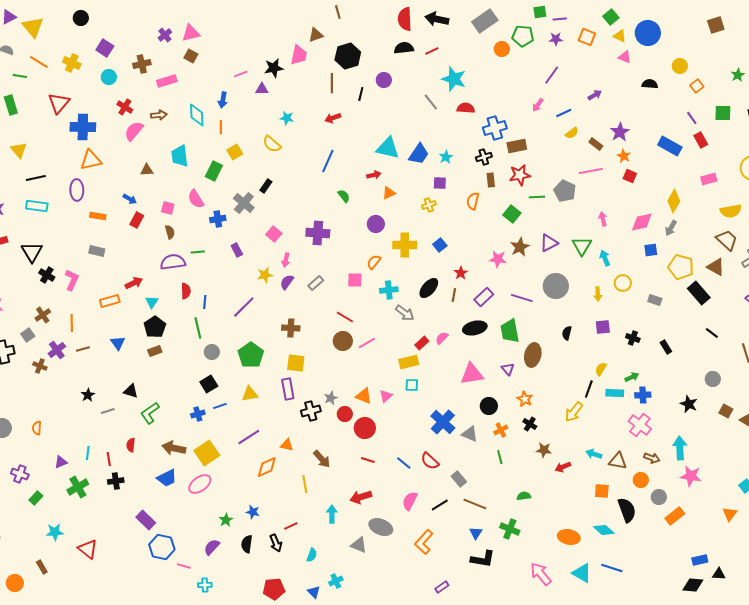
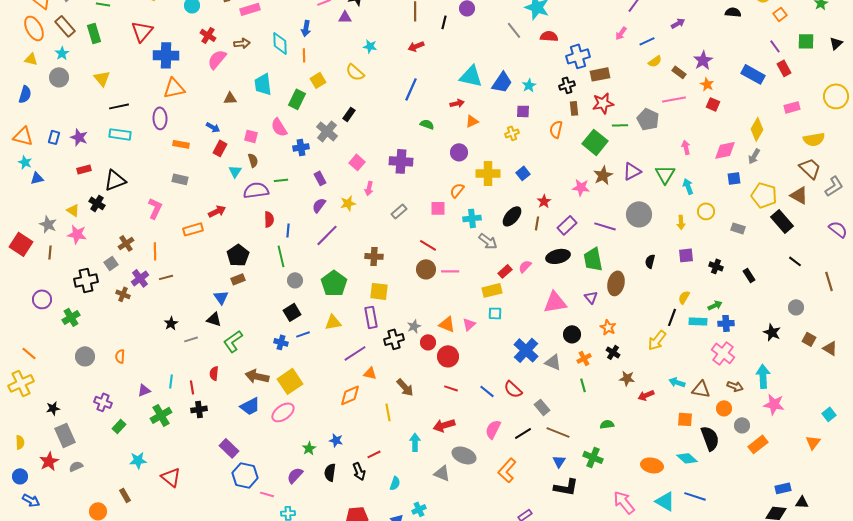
green semicircle: (344, 196) -> (427, 124), turned -32
green square: (512, 214) -> (595, 142), size x1.4
black triangle: (32, 252) -> (115, 180), turned 40
black cross: (47, 275) -> (97, 203), moved
purple semicircle: (287, 282) -> (319, 205), moved
cyan triangle: (152, 302) -> (235, 171), moved
blue triangle: (118, 343) -> (221, 297), moved
pink line: (367, 343) -> (450, 271), turned 30
blue cross: (198, 414) -> (281, 342), turned 32
purple line: (249, 437) -> (355, 353), moved

